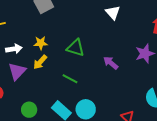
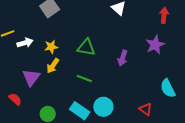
white arrow: (14, 49) -> (25, 43), moved
purple arrow: (111, 63) -> (123, 58), turned -105

